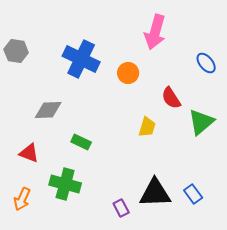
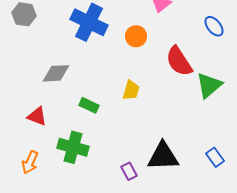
red semicircle: (171, 98) -> (179, 61), size x1.4
yellow trapezoid: (147, 127) -> (131, 90), moved
blue rectangle: (193, 194) -> (215, 157), moved

